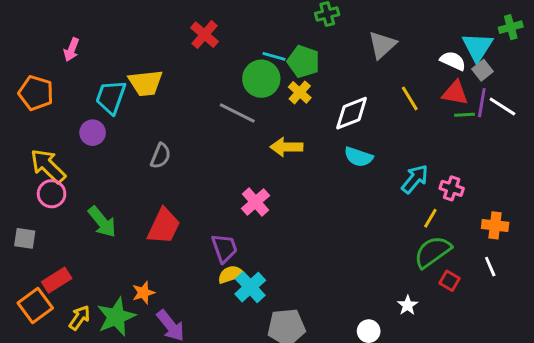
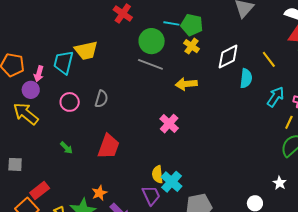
pink arrow: (71, 50) -> (39, 74), moved
green circle: (261, 79) -> (152, 41), moved
yellow line: (410, 98) -> (269, 59), moved
purple circle: (93, 133) -> (31, 90), moved
cyan semicircle: (358, 157) -> (246, 78), moved, turned -96
pink circle: (52, 194) -> (70, 102), moved
green arrow: (102, 222) -> (66, 148), size x0.6
purple trapezoid: (224, 248) -> (151, 195), moved
yellow semicircle: (231, 274) -> (158, 174), turned -72

